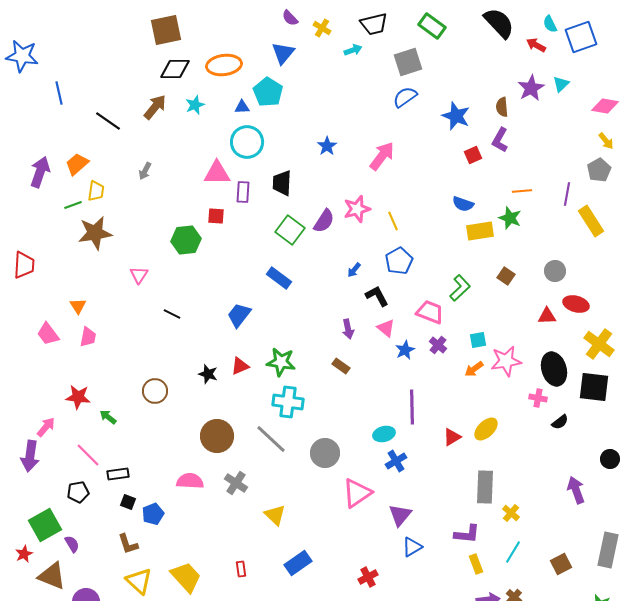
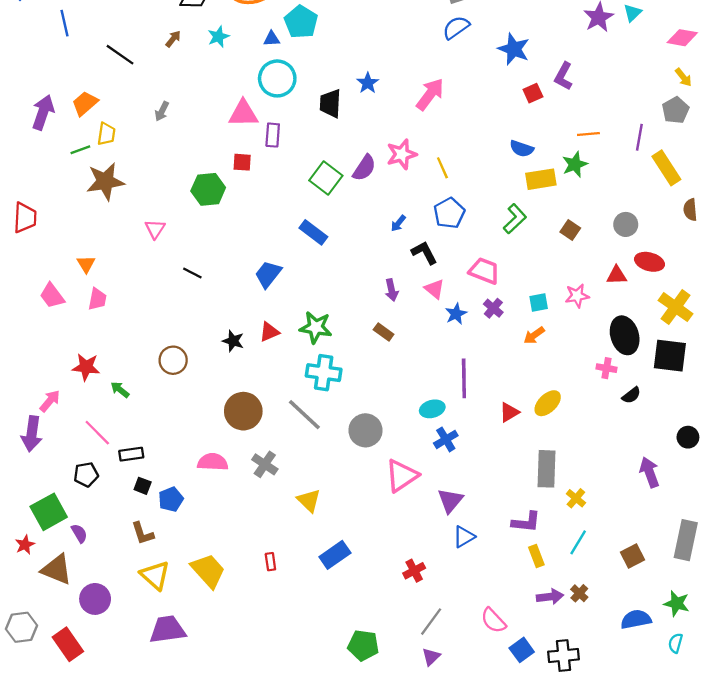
brown arrow: (155, 107) -> (173, 39), size x0.6
brown semicircle: (502, 107) -> (690, 210), moved
black trapezoid: (282, 183) -> (330, 103), moved
green star: (510, 218) -> (575, 164), turned 30
green L-shape: (460, 288) -> (515, 219), moved
pink star: (506, 361) -> (577, 296), moved, size x0.7

